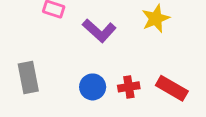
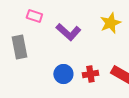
gray rectangle: (28, 78) -> (19, 47), moved

